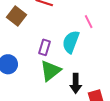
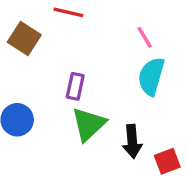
cyan semicircle: (71, 42) -> (151, 76), moved

